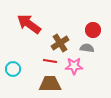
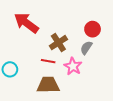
gray semicircle: (87, 48) -> (86, 48), turned -64
pink star: (74, 66) -> (73, 66), turned 30

